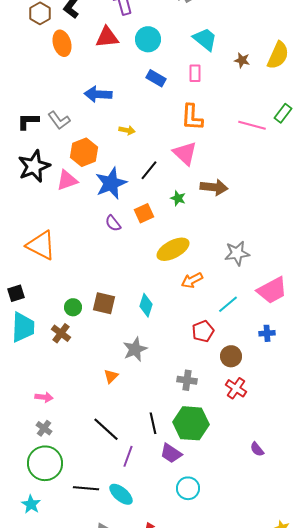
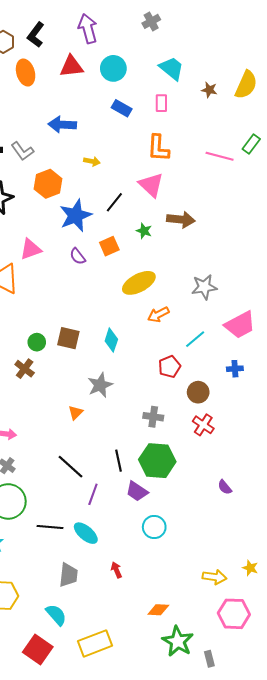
pink triangle: (67, 180) -> (31, 249), moved

